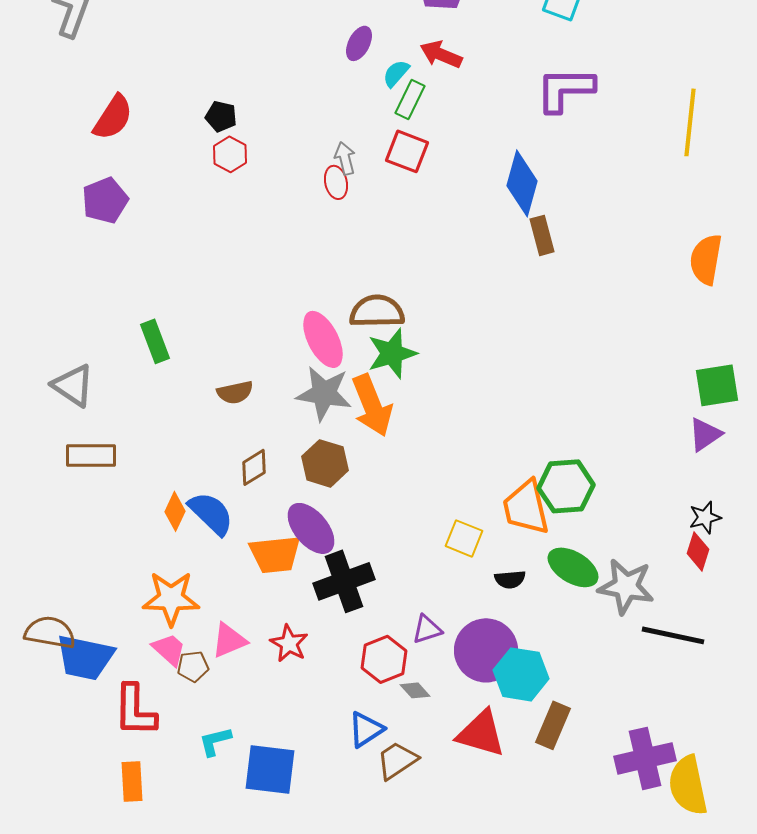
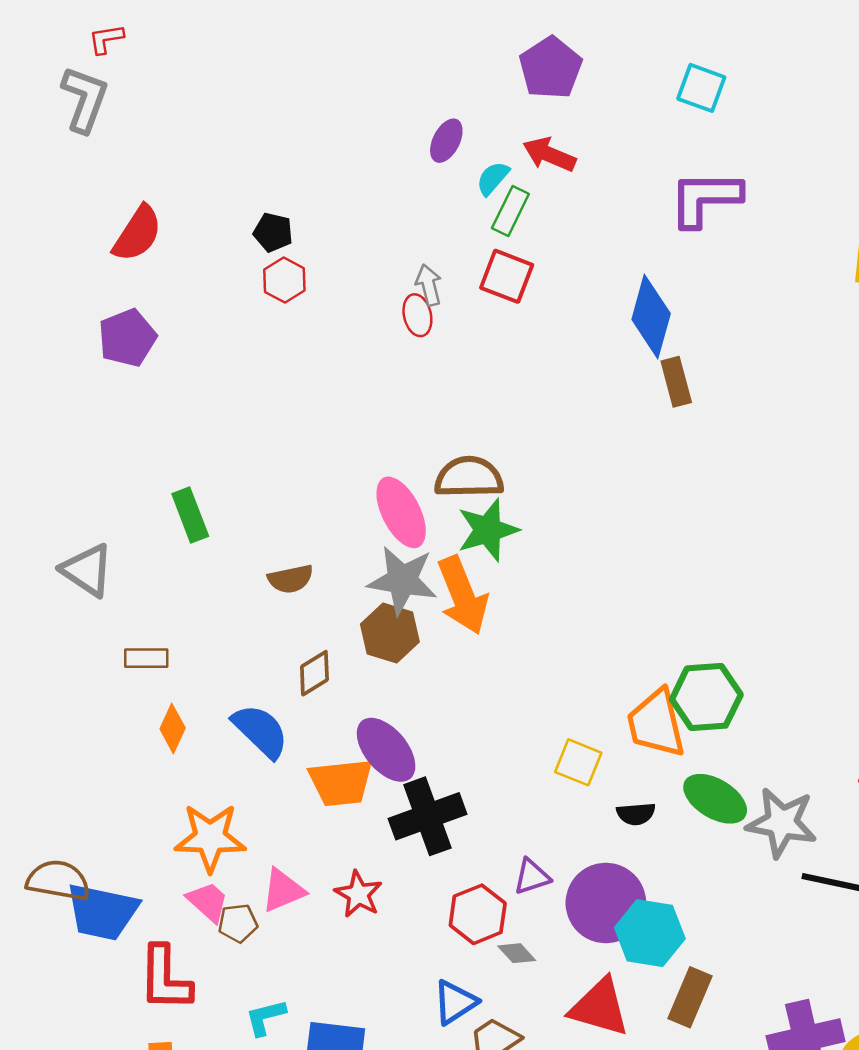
brown rectangle: (91, 455) -> (146, 658), moved, size x0.7
brown hexagon: (325, 463) -> (390, 633), moved
orange diamond: (175, 511) -> (173, 728), moved

